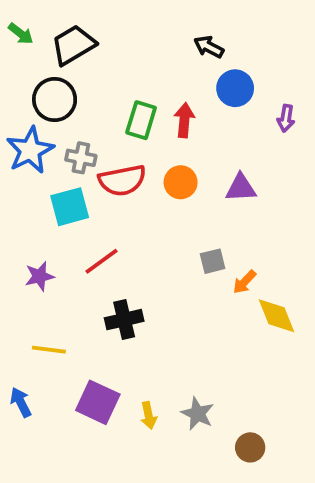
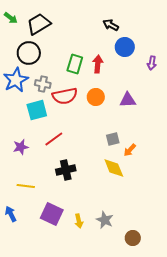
yellow diamond: (276, 316) -> (114, 168), moved

